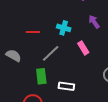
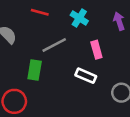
white rectangle: (66, 86) -> (86, 76), moved

